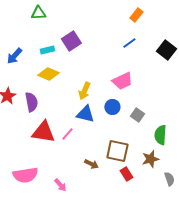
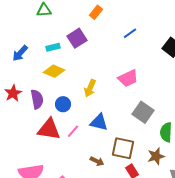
orange rectangle: (136, 15) -> (96, 12), moved
blue line: (129, 43) -> (130, 33), moved
blue circle: (112, 107) -> (63, 104), moved
blue triangle: (85, 114) -> (99, 122), moved
gray square: (137, 115) -> (143, 112), size x1.5

